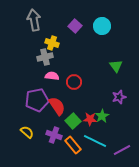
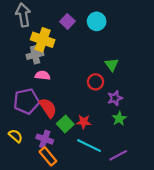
yellow cross: (52, 43) -> (43, 40), size x1.5
red circle: (74, 82) -> (95, 82), moved
green star: (102, 116) -> (119, 119), moved
orange rectangle: (73, 145) -> (48, 156), moved

